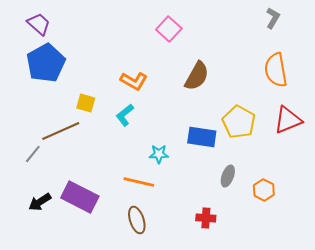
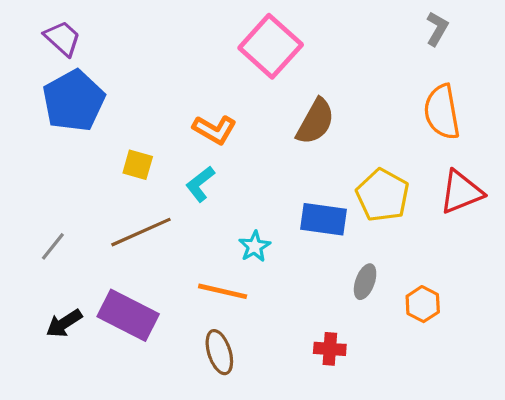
pink square: (169, 29) -> (271, 46), size x1.5
brown line: (61, 131) -> (141, 232), moved
cyan star: (159, 154) -> (255, 246), turned -30

